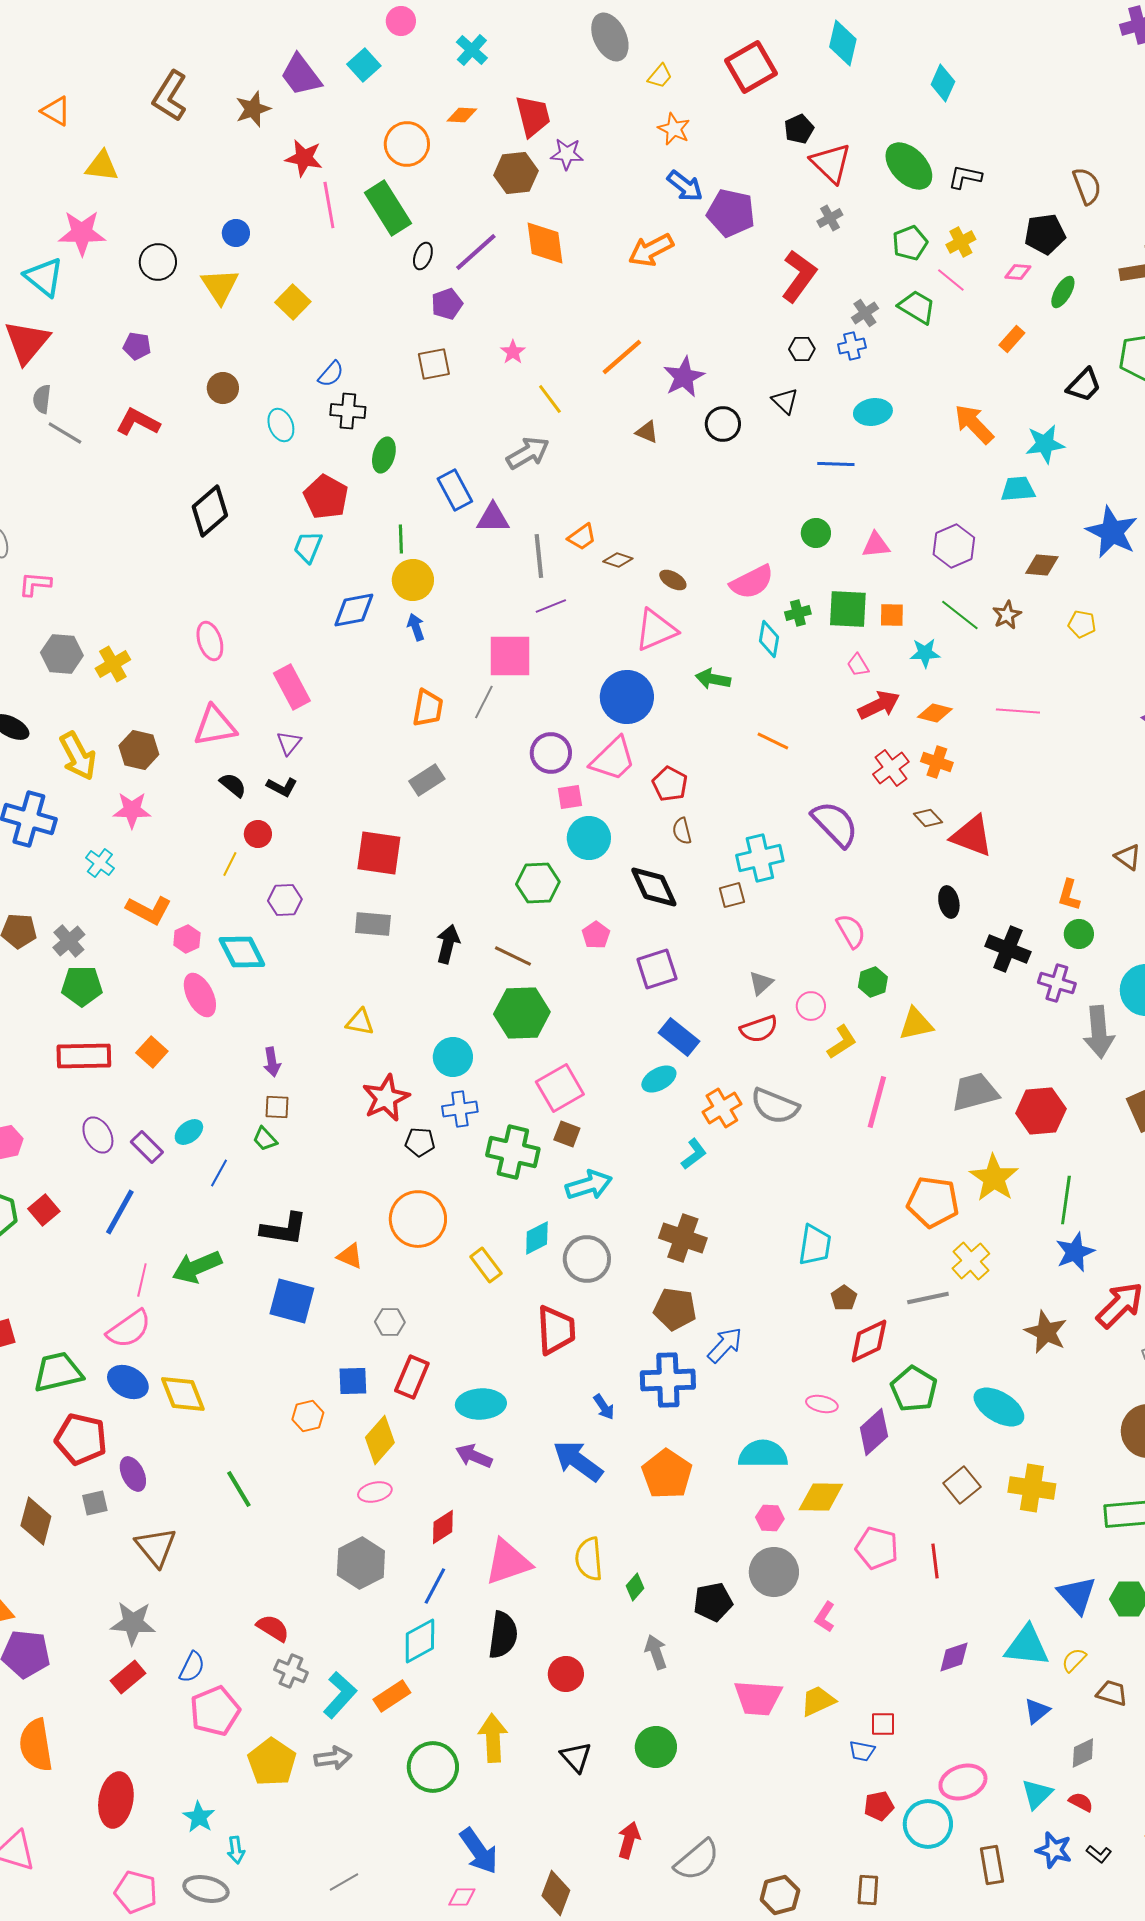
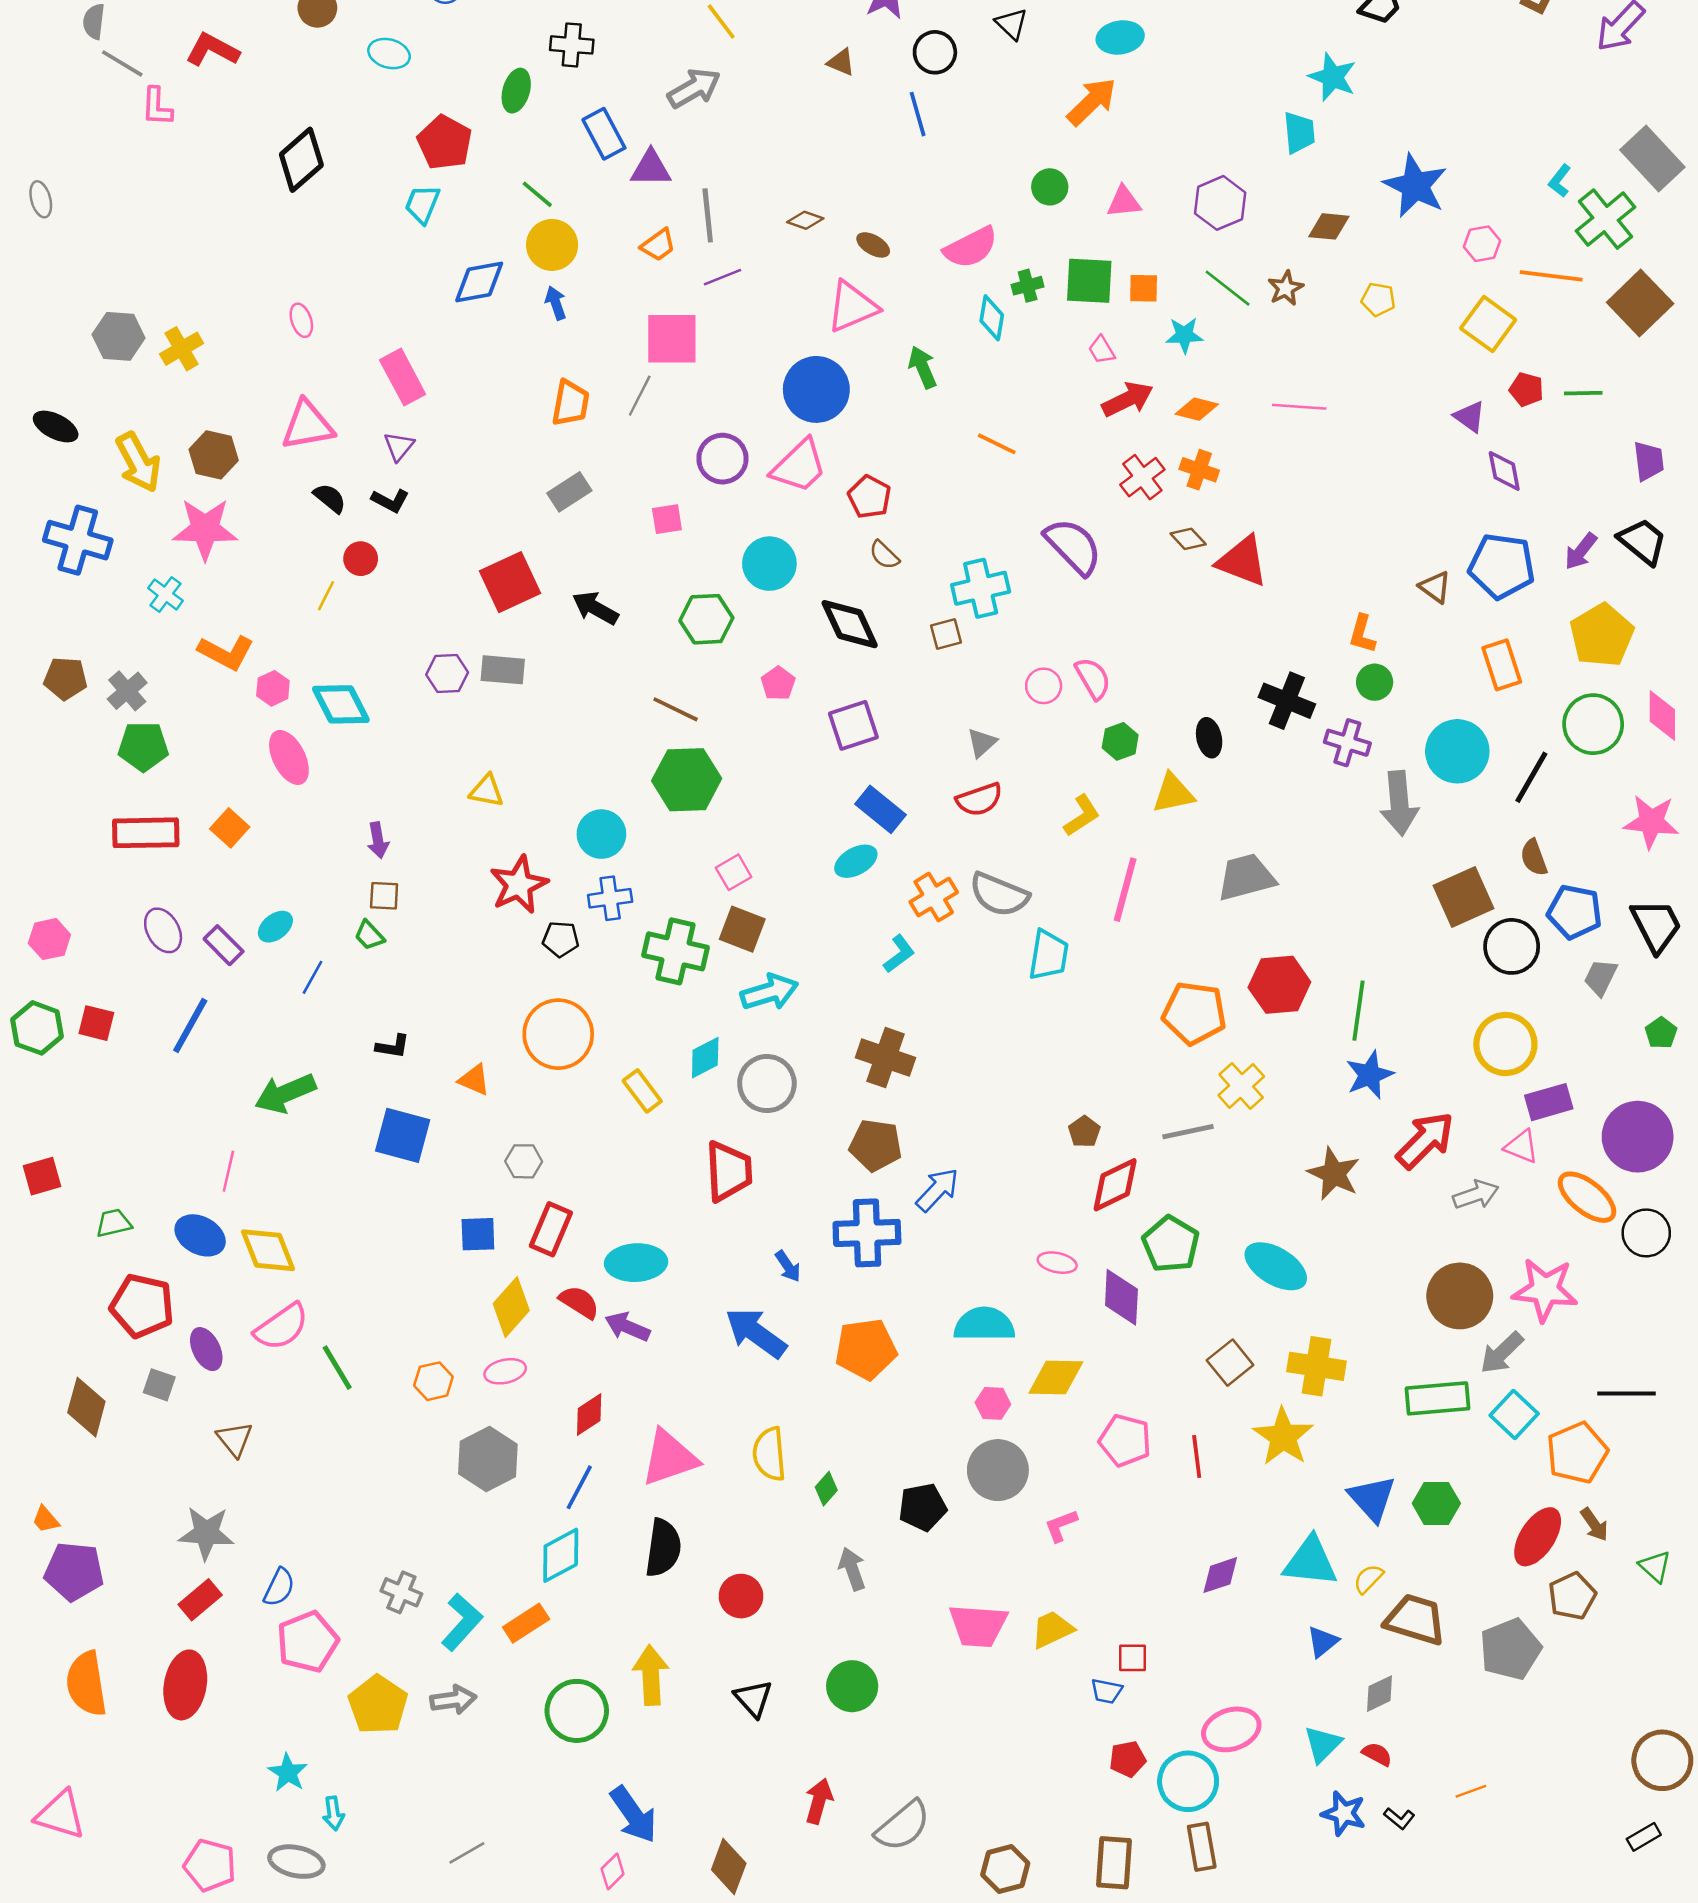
black cross: (348, 411) -> (572, 45), moved
orange arrow: (974, 424) -> (1092, 102), moved, turned 90
cyan ellipse: (281, 425) -> (389, 54), turned -52
cyan star: (1045, 444) -> (1333, 77), turned 30
blue line: (836, 464) -> (918, 114), moved, turned 72
cyan trapezoid: (1018, 489) -> (1299, 133), turned 90
orange trapezoid: (582, 537) -> (658, 245), moved
green line: (401, 539) -> (537, 194), turned -48
pink L-shape: (35, 584) -> (157, 107), moved, turned -92
pink ellipse: (210, 641) -> (301, 320), size x0.7
green arrow: (713, 679) -> (923, 367), turned 56
pink square: (570, 797) -> (667, 519), moved
pink star: (132, 810) -> (205, 529), size x1.4
brown semicircle: (682, 831) -> (884, 555), turned -32
red square: (379, 853) -> (510, 582), turned -33
purple hexagon: (285, 900) -> (447, 674), moved
black ellipse: (949, 902) -> (1209, 738), moved
black arrow: (448, 944) -> (595, 608), moved, turned -75
pink circle: (811, 1006) -> (1044, 686), moved
pink square: (560, 1088) -> (734, 872), size x0.6
red hexagon: (1041, 1111) -> (1279, 985), moved
brown square: (567, 1134) -> (742, 929), size x1.4
yellow star: (994, 1178) -> (1283, 1437), moved
red square: (44, 1210) -> (96, 1023), turned -36
black L-shape: (284, 1229) -> (393, 1046), size x0.6
cyan trapezoid: (815, 1245) -> (1049, 955), moved
pink line: (142, 1280) -> (228, 1171), moved
pink semicircle: (129, 1329) -> (282, 1327), moved
green trapezoid: (58, 1372) -> (114, 1223), size x0.6
orange hexagon: (308, 1416) -> (433, 1381), moved
purple diamond: (874, 1432) -> (1121, 1297), turned -45
orange pentagon: (667, 1474) -> (866, 1349), turned 30
gray square: (95, 1503) -> (159, 1385), turned 32
brown triangle: (156, 1547) -> (235, 1439), size x0.7
pink L-shape: (825, 1617) -> (1061, 1526), turned 36
red semicircle: (273, 1628) -> (579, 1302), moved
brown trapezoid: (1112, 1693) -> (1415, 1620), size x1.6
red ellipse: (116, 1800) -> (185, 1685), moved
brown rectangle: (992, 1865) -> (1202, 1847), moved
brown rectangle: (868, 1890) -> (1114, 1863), size x1.4
pink diamond: (462, 1897) -> (613, 1871), turned -44

